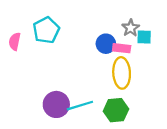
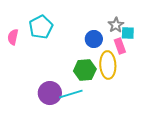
pink rectangle: (122, 48) -> (120, 46), moved, turned 63
green hexagon: (116, 110) -> (85, 70), moved

